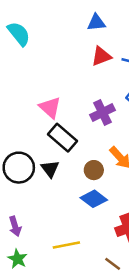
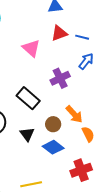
pink triangle: (50, 108) -> (31, 48), moved
black triangle: (50, 169) -> (27, 134), moved

